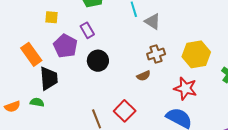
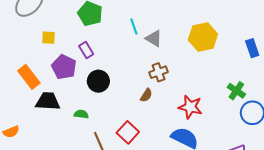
yellow hexagon: (196, 54) -> (203, 37), moved
brown semicircle: (144, 76) -> (146, 95), turned -32
black trapezoid: (49, 78) -> (48, 101), turned -80
green semicircle: (37, 102) -> (81, 114), moved

